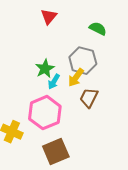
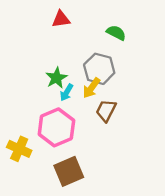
red triangle: (49, 17) -> (61, 19), turned 42

